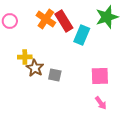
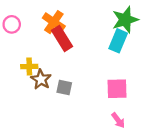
red rectangle: (64, 21) -> (62, 38), moved
cyan rectangle: (82, 35) -> (118, 41), moved

